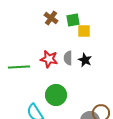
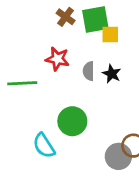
green square: (73, 20) -> (95, 20), size x1.5
red star: (49, 59) -> (57, 59), moved

